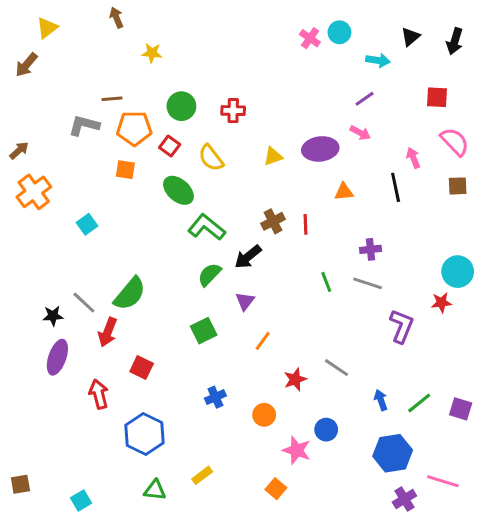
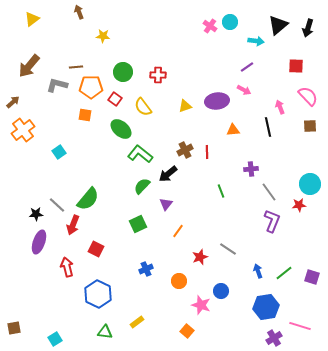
black triangle: (410, 37) -> (278, 25), size x1.5
brown arrow: (26, 65) -> (29, 66), moved, size x1.4
gray line: (368, 283) -> (269, 192), moved, turned 36

